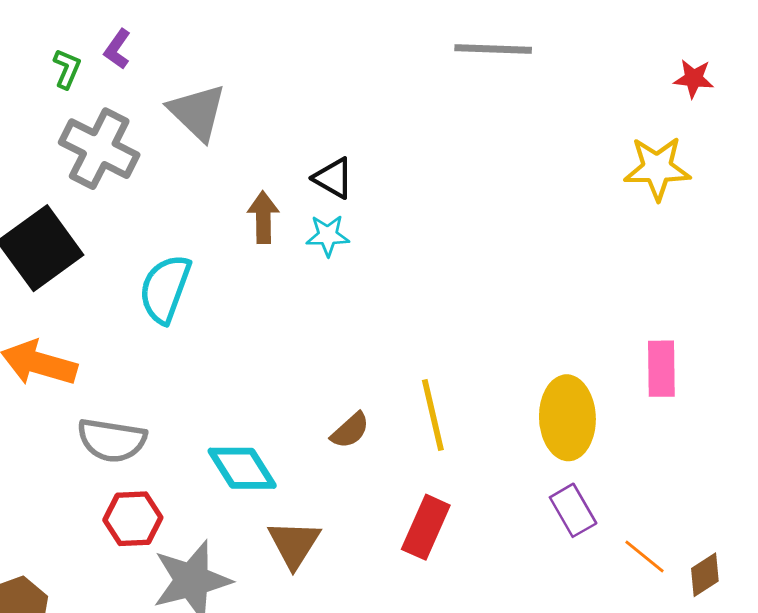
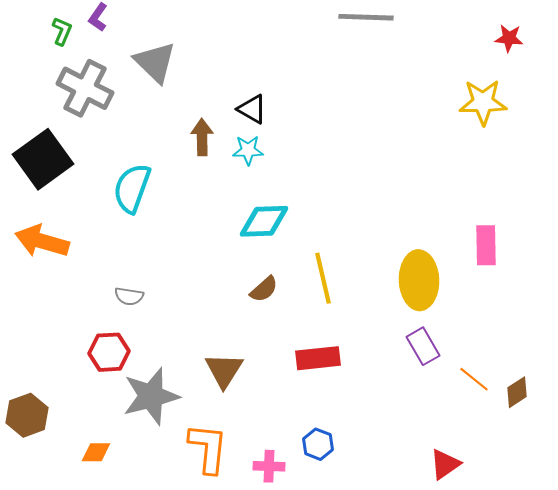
gray semicircle: (112, 440) -> (129, 296), moved, size x0.6
cyan diamond: (242, 468) -> (264, 221), moved, turned -60
red rectangle: (426, 527) -> (318, 358), turned 60

